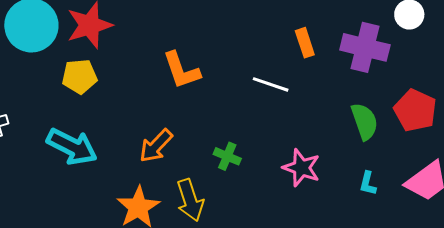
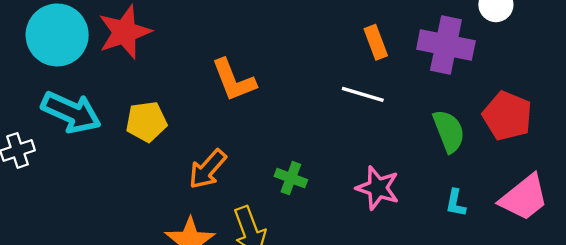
yellow pentagon: (80, 76) -> (146, 122), moved
white line: (271, 84) -> (363, 94), moved
cyan arrow: (72, 147) -> (71, 112), moved

